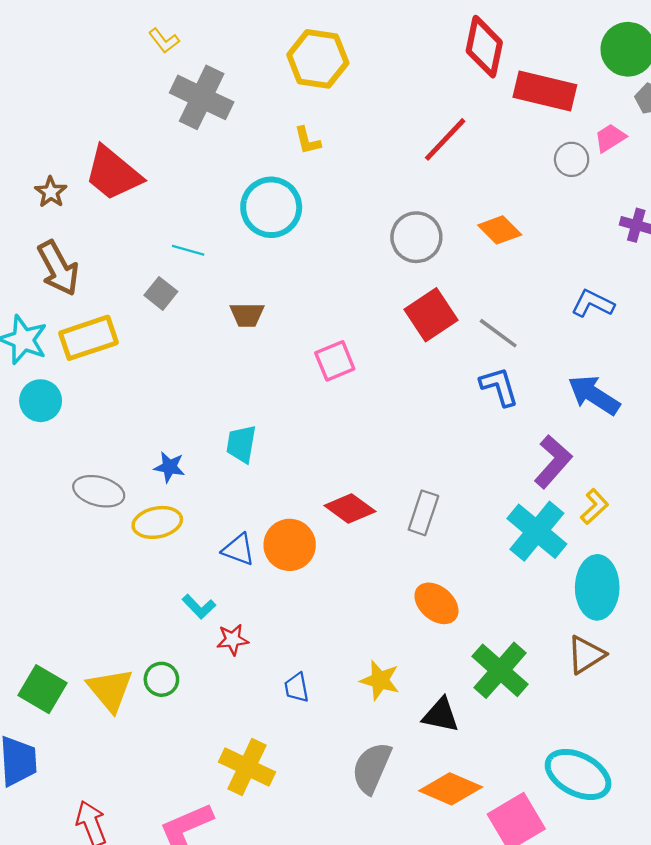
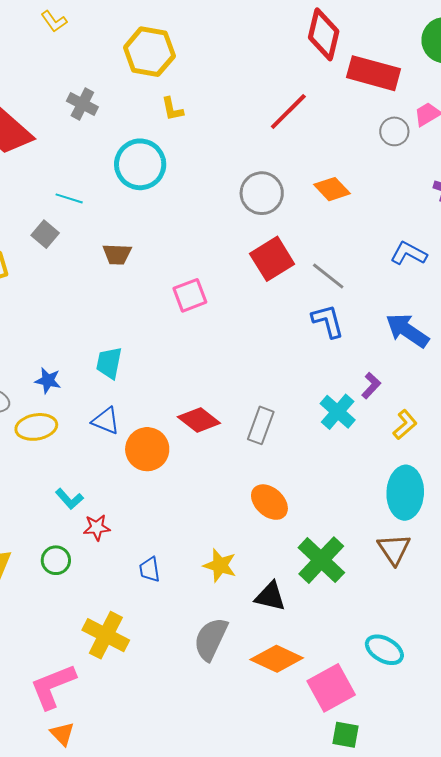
yellow hexagon: (318, 59) -> (149, 52), moved
gray cross: (202, 97) -> (82, 104), moved, size x0.6
purple L-shape: (553, 462) -> (371, 386), size x0.6
cyan cross: (537, 531) -> (338, 412), moved, size x0.7
blue triangle: (238, 550) -> (106, 421), moved
brown triangle: (586, 655) -> (394, 549), turned -33
green circle: (161, 679) -> (56, 560), moved
cyan ellipse: (578, 774) -> (384, 650), size x0.7

